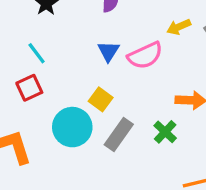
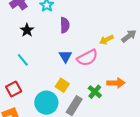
red square: (29, 88) -> (14, 89), moved
green cross: (165, 132) -> (95, 92), moved

